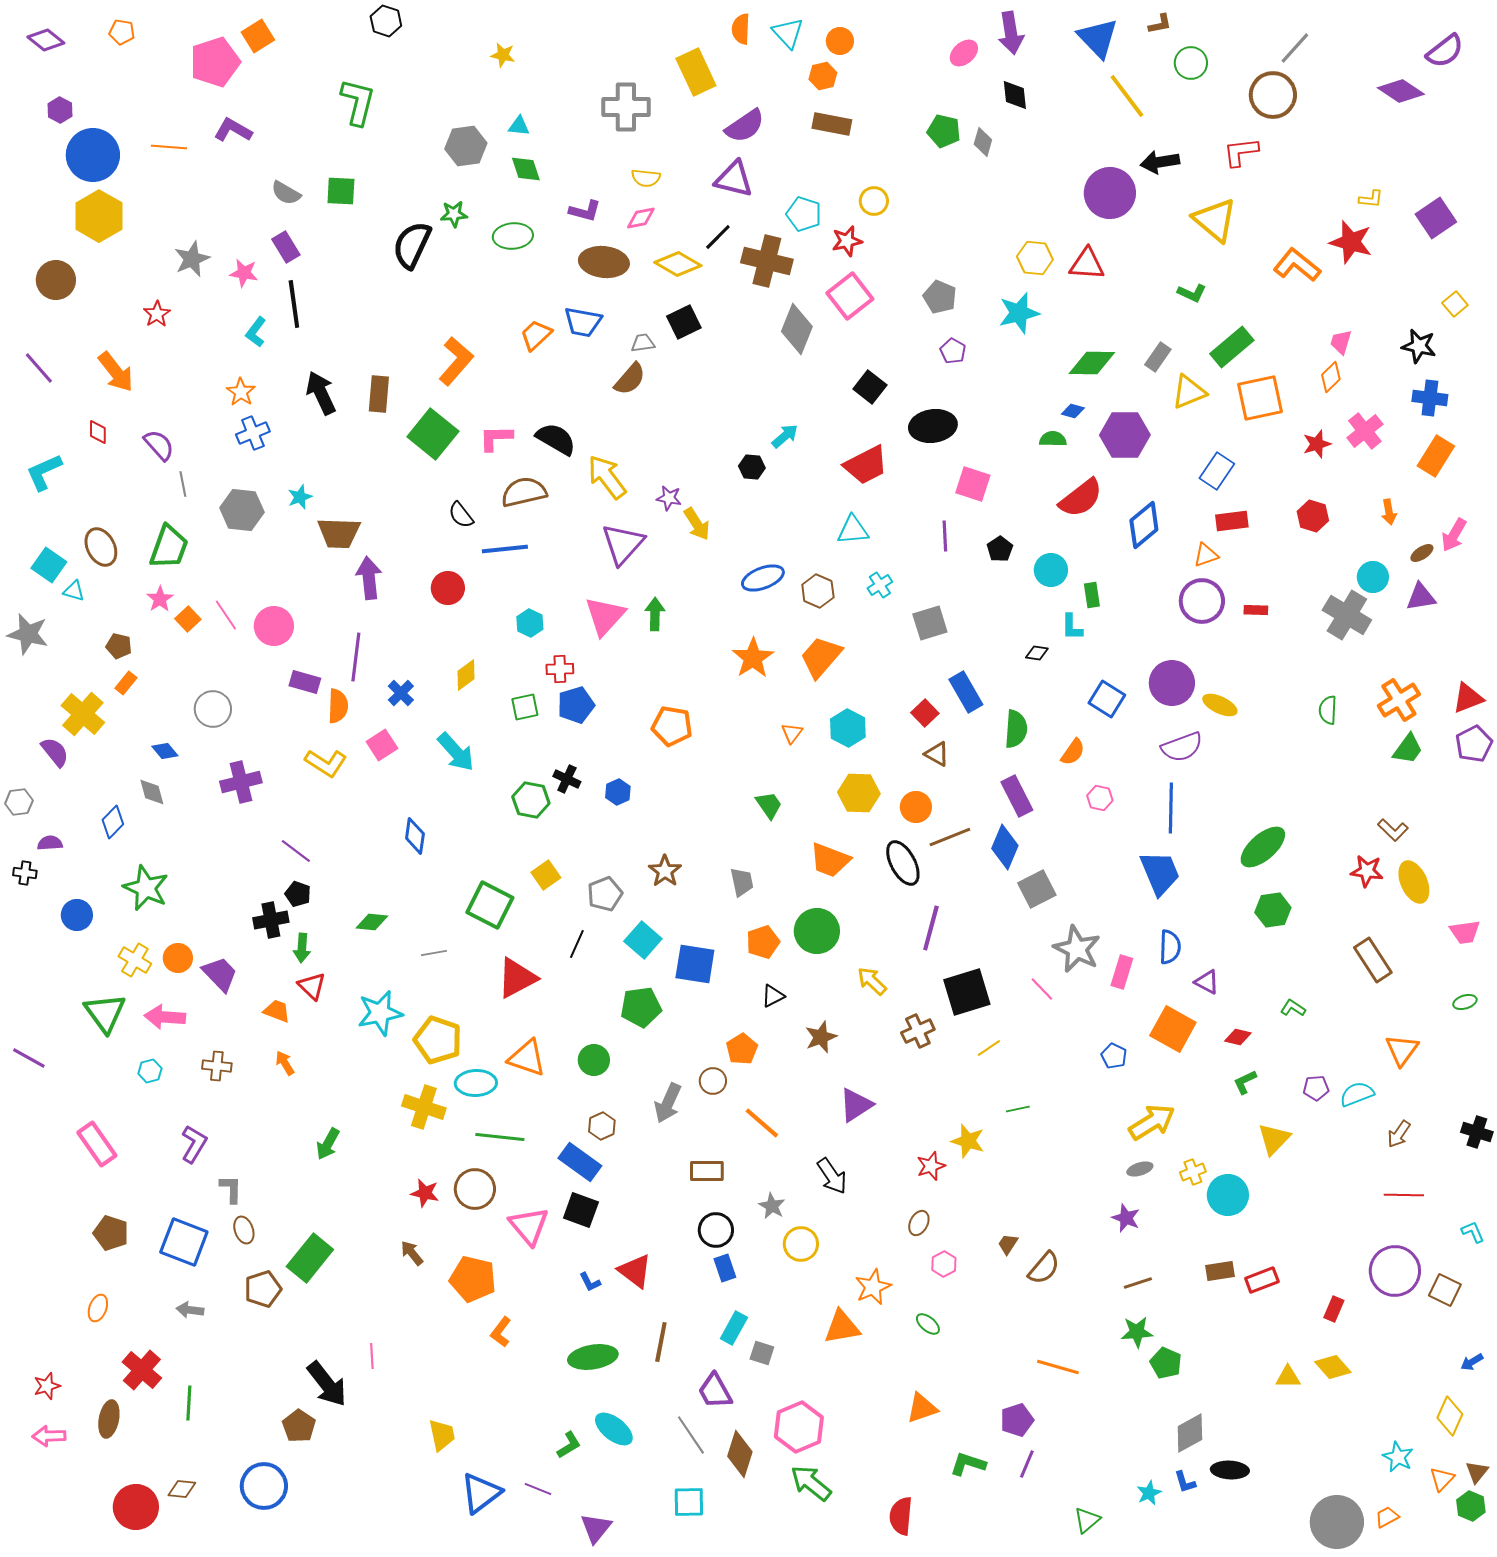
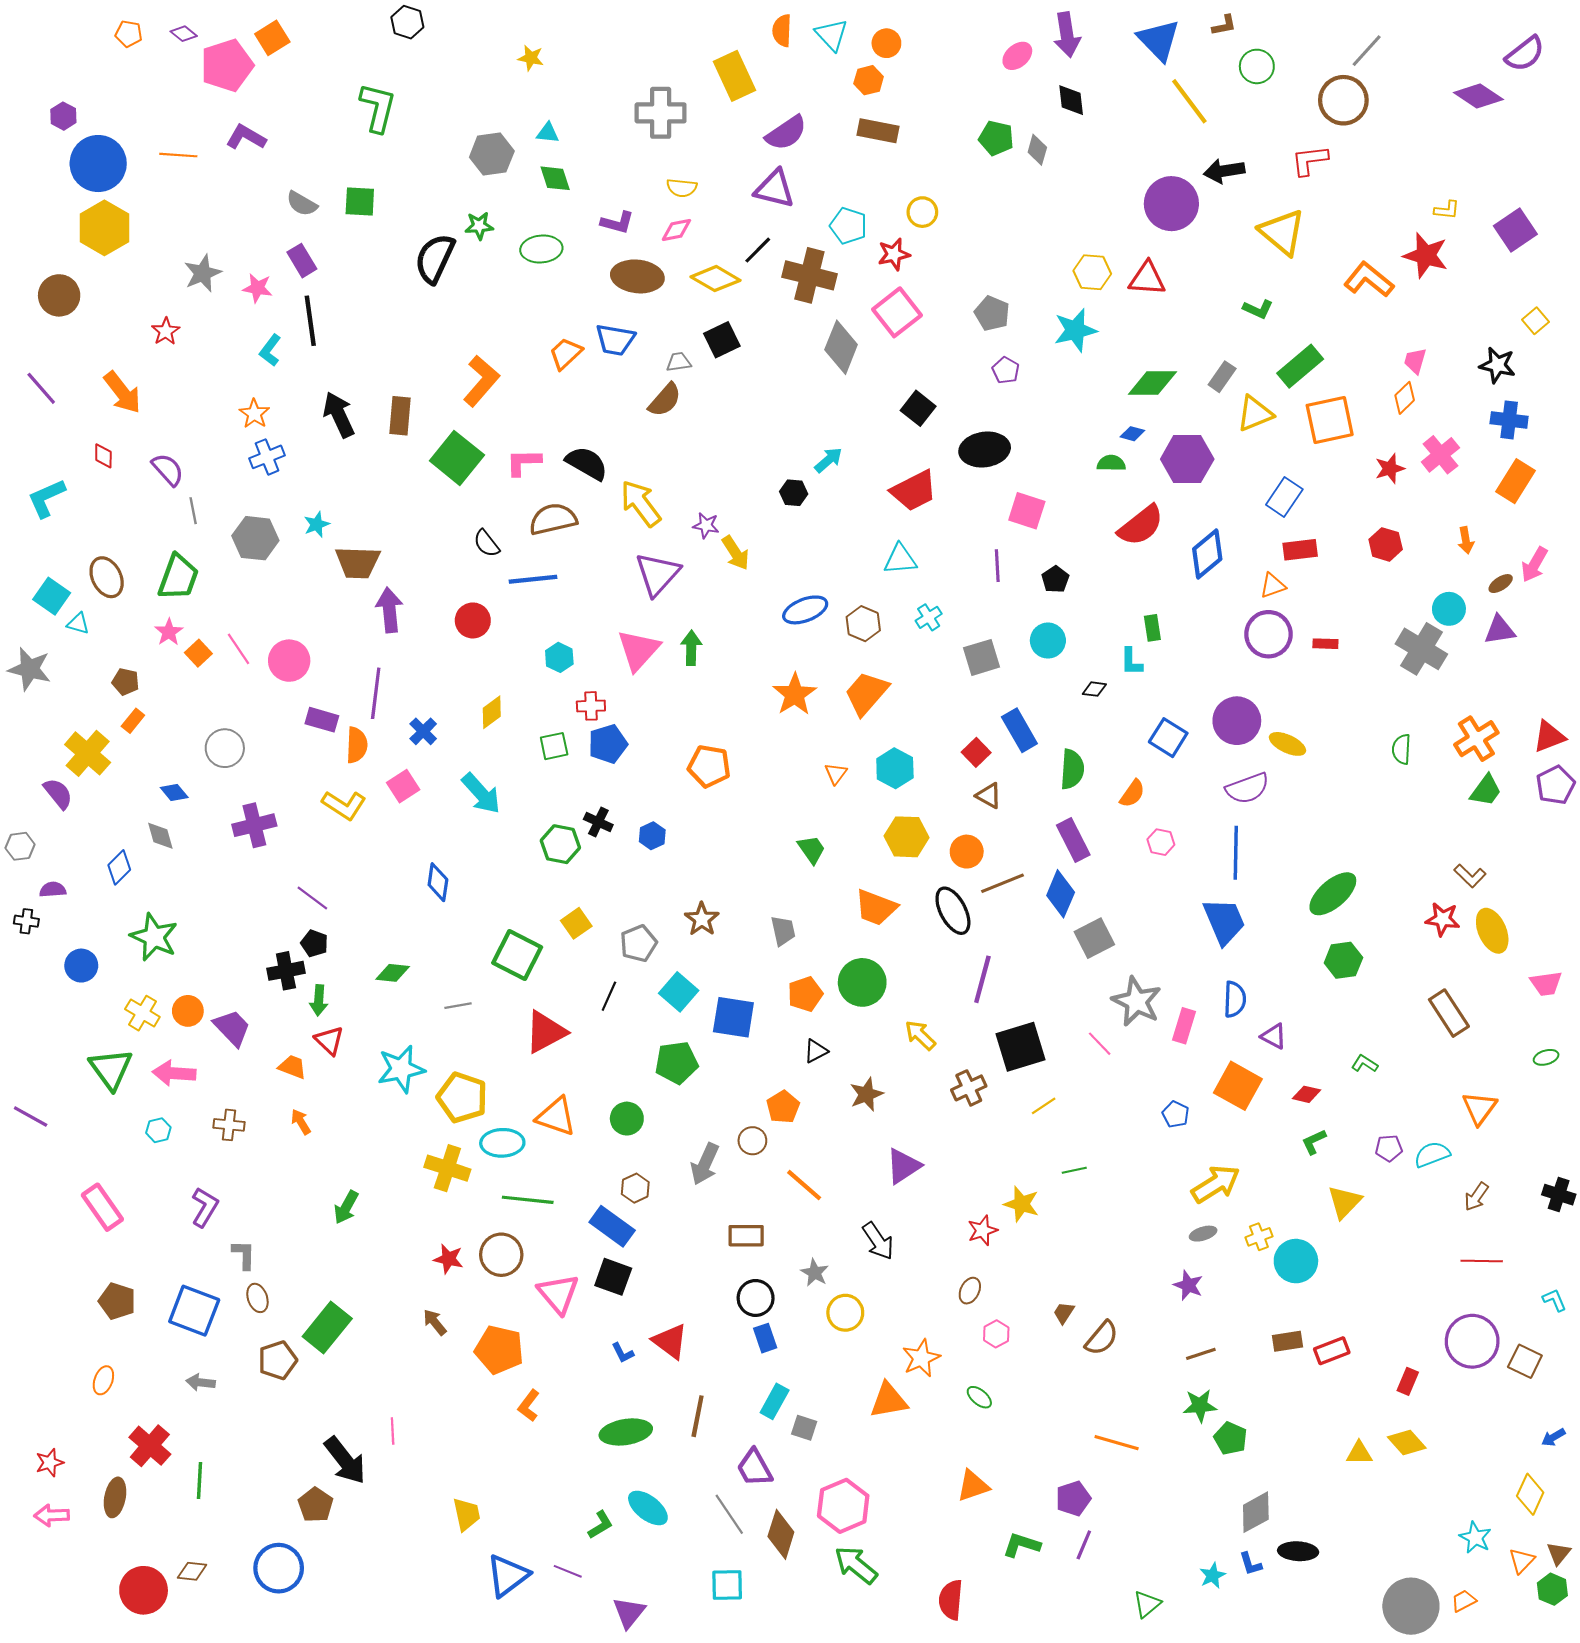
purple diamond: (46, 40) -> (184, 34), moved, size x0.7
cyan circle: (1051, 570) -> (1048, 641), moved

